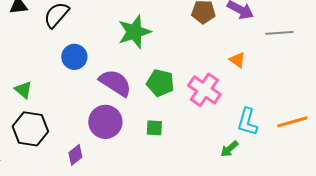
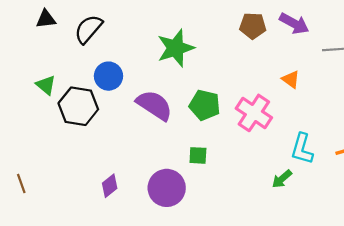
green triangle: (23, 90) -> (46, 85), moved
purple circle: (105, 122) -> (167, 188), moved
black hexagon: (30, 129) -> (78, 106), moved

